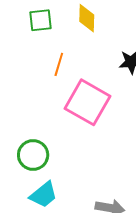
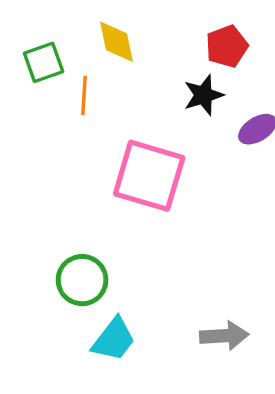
orange line: (59, 64) -> (84, 95), moved

